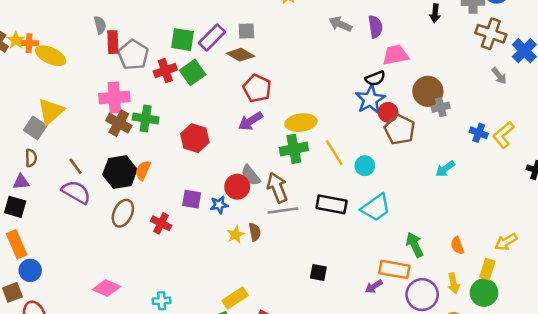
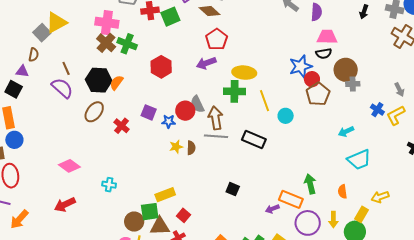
gray arrow: (499, 76) -> (399, 90), moved
black semicircle: (375, 78) -> (324, 54), moved
cyan trapezoid: (376, 208) -> (359, 160), moved

